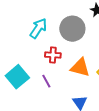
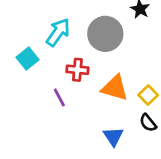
cyan square: (17, 77) -> (28, 59), moved, size x0.7
purple line: (46, 81) -> (59, 97), moved

